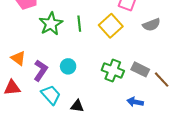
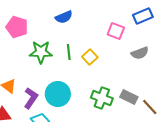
green star: (51, 24) -> (41, 52), turned 30
yellow square: (111, 26) -> (90, 57), moved, size x0.7
cyan circle: (68, 66) -> (58, 94), size x1.6

